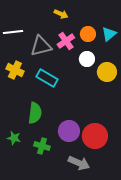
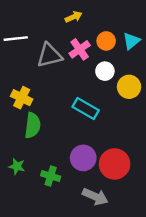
yellow arrow: (61, 14) -> (74, 17), turned -48
yellow cross: (15, 70) -> (22, 98), moved
cyan rectangle: (47, 78) -> (86, 108), moved
green semicircle: (35, 113) -> (33, 125), moved

